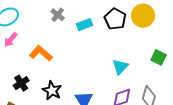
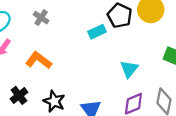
gray cross: (58, 15) -> (41, 18), moved
cyan rectangle: (85, 25) -> (97, 32), moved

